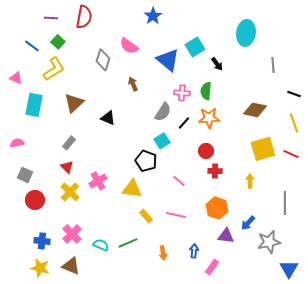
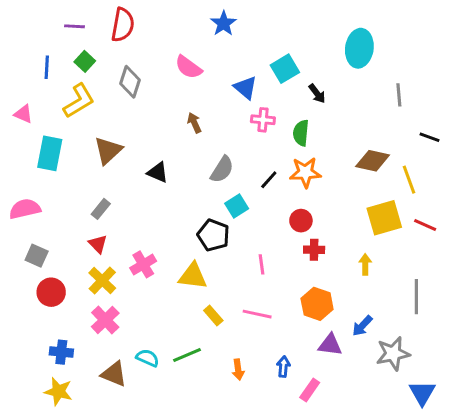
blue line: (32, 46) -> (47, 67), turned 56
gray diamond: (103, 60) -> (130, 82), moved
blue triangle: (168, 60) -> (245, 88), size x0.7
pink cross: (182, 93) -> (263, 120), moved
gray semicircle: (163, 112) -> (222, 169), moved
yellow line: (294, 123) -> (409, 180), moved
pink semicircle: (17, 143) -> (25, 209), size x1.5
pink line: (179, 181) -> (262, 264), turned 40
pink cross: (72, 234) -> (105, 320), moved
brown triangle: (71, 266) -> (114, 374), moved

